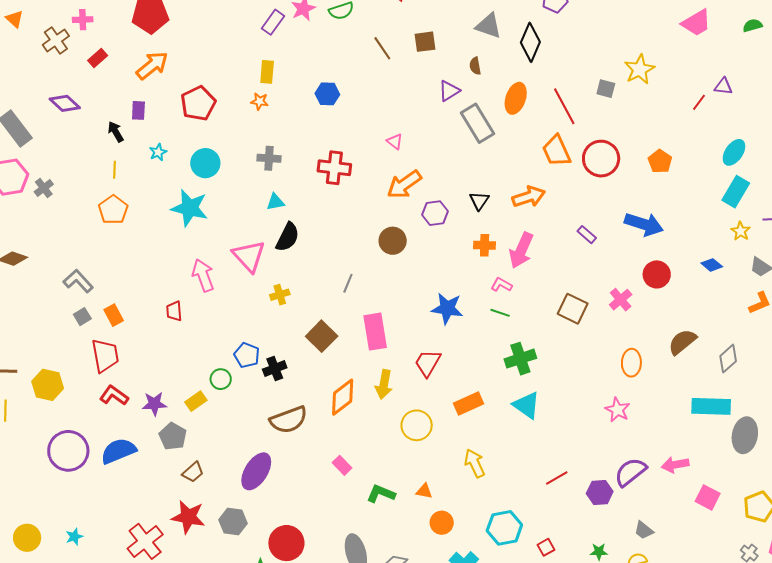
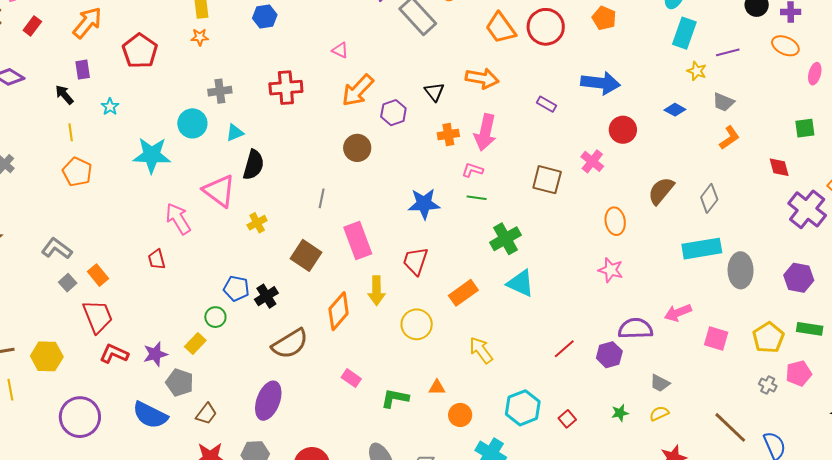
cyan circle: (205, 163) -> (192, 123), moved
orange arrow: (529, 197) -> (482, 78), turned 40
blue semicircle: (118, 451) -> (150, 415), moved, turned -120
purple semicircle: (630, 472) -> (635, 329), turned 48

